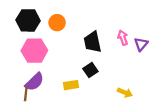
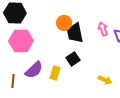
orange circle: (57, 23) -> (64, 23), moved
purple semicircle: (34, 82) -> (34, 70), moved
yellow rectangle: (71, 85) -> (55, 73), turned -64

